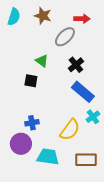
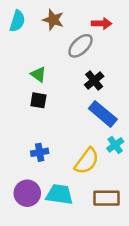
green triangle: (42, 61) -> (38, 74), moved
purple circle: (21, 144) -> (27, 193), moved

